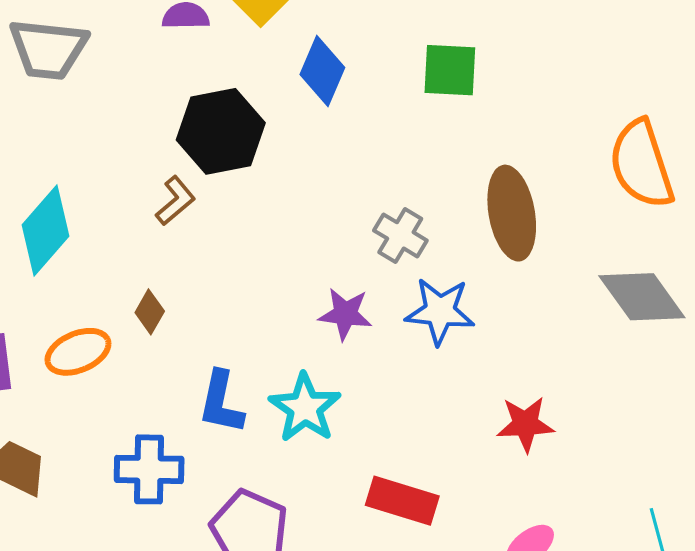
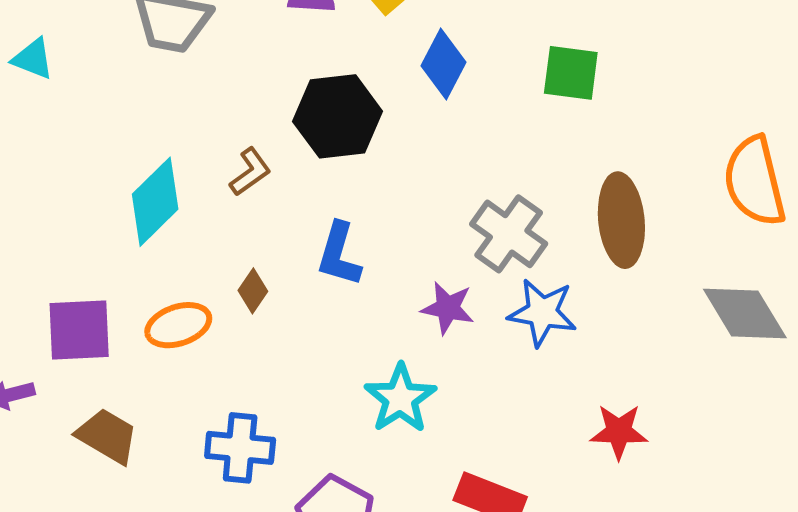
brown L-shape: (176, 201) -> (250, 172), moved
gray cross: (400, 235) -> (509, 234), size x1.4
blue L-shape: (221, 402) -> (339, 254), moved

